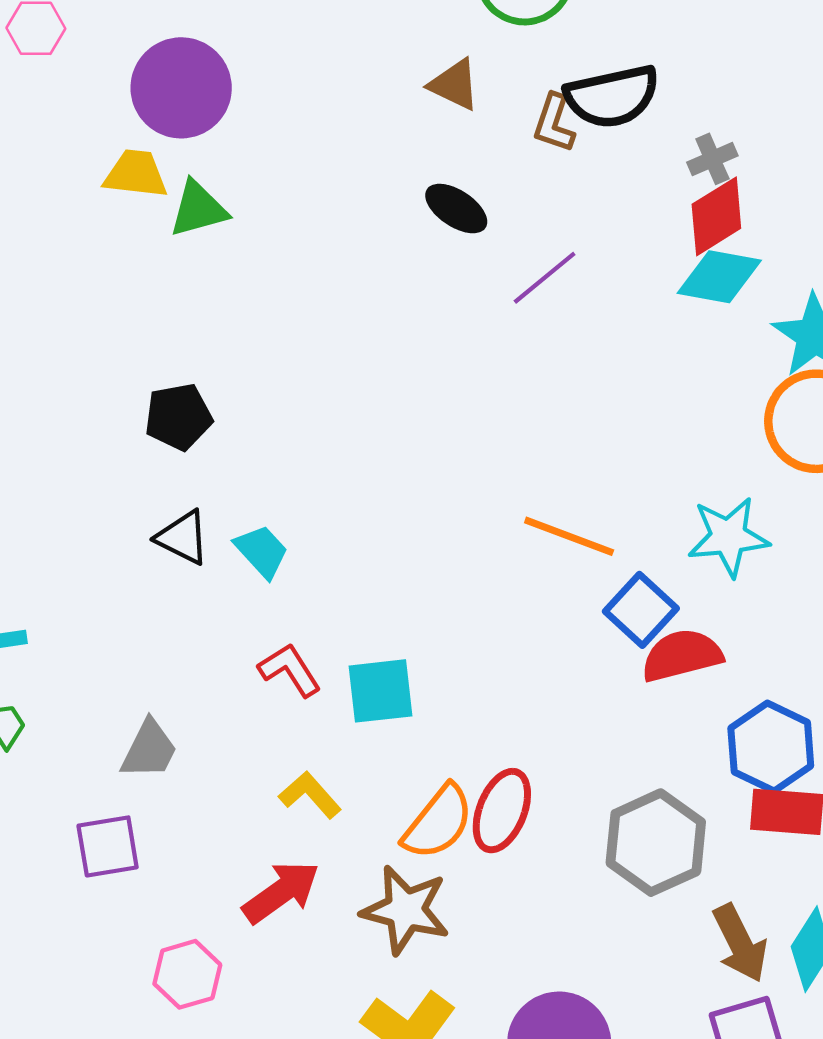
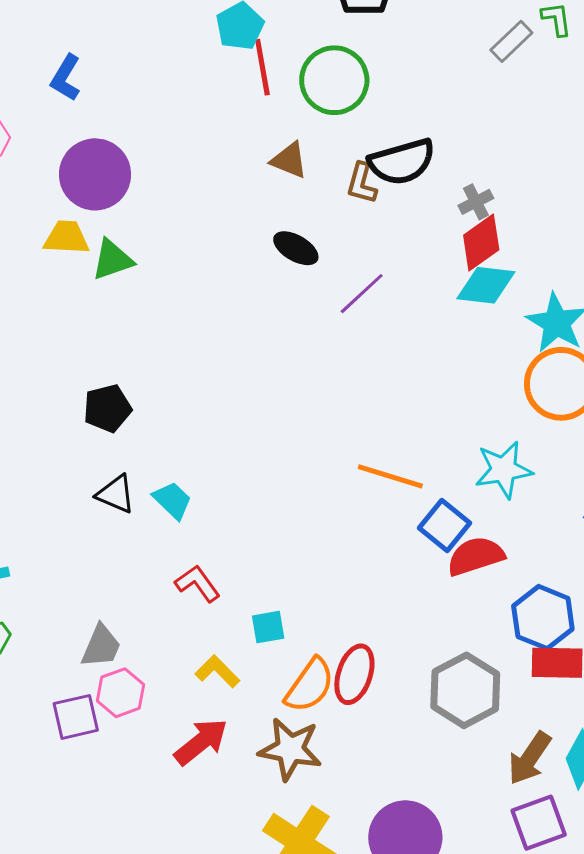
cyan square: (381, 691) -> (268, 627), moved, size x0.7
brown arrow: (740, 943) -> (530, 758), turned 64
pink hexagon: (187, 974) -> (120, 693), moved

